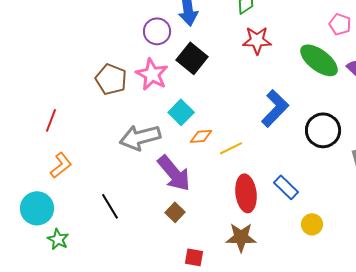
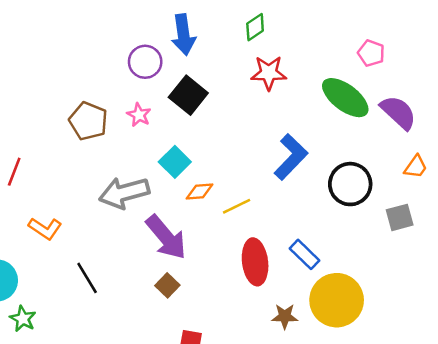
pink star: (152, 74) -> (139, 115), size x0.6
orange L-shape: (61, 165) -> (45, 229), moved, turned 72
yellow circle: (312, 224) -> (337, 300), size x2.0
brown star: (241, 237) -> (285, 316), moved, size x0.7

